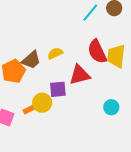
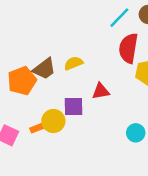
red semicircle: (97, 52) -> (128, 48), moved, turned 30
red triangle: (80, 75) -> (101, 91), size x0.7

